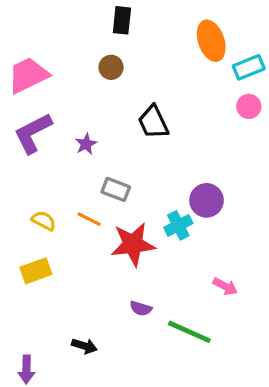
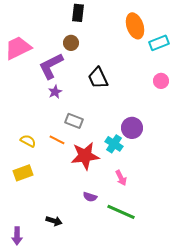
pink circle: (249, 106) -> (161, 81), moved
purple L-shape: (33, 133) -> (51, 66), moved
cyan cross: (178, 225) -> (114, 144), turned -30
pink arrow: (225, 286) -> (121, 178), moved, turned 35

